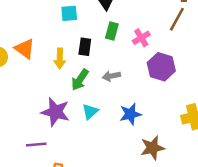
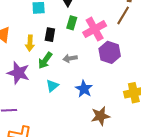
pink cross: (141, 38) -> (95, 29), size x1.6
purple star: (55, 112) -> (18, 73), moved
blue star: (130, 114) -> (84, 89), turned -30

